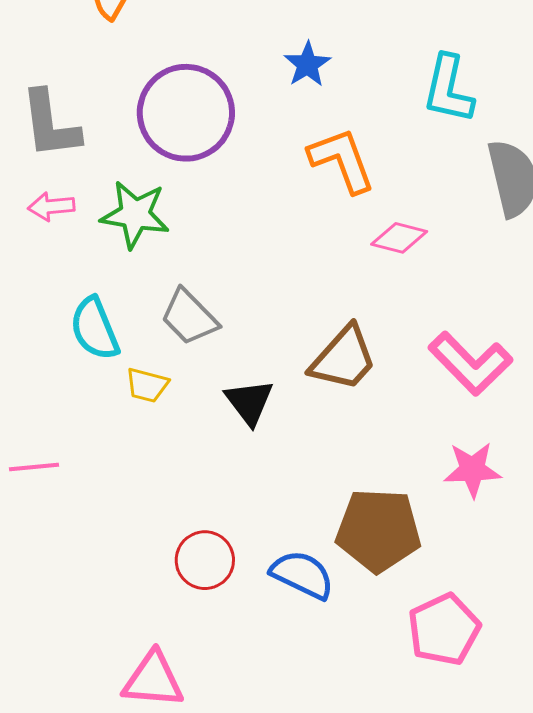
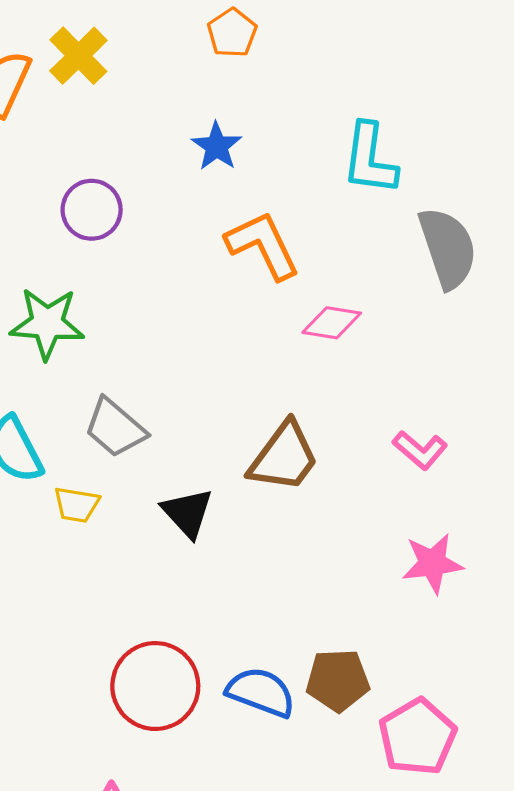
purple circle: (186, 113) -> (92, 210), size x0.6
pink L-shape: (470, 363) -> (420, 450), size x0.6
brown pentagon: (378, 530) -> (338, 680), moved, size x0.7
red circle: (205, 560) -> (155, 686), size x1.4

